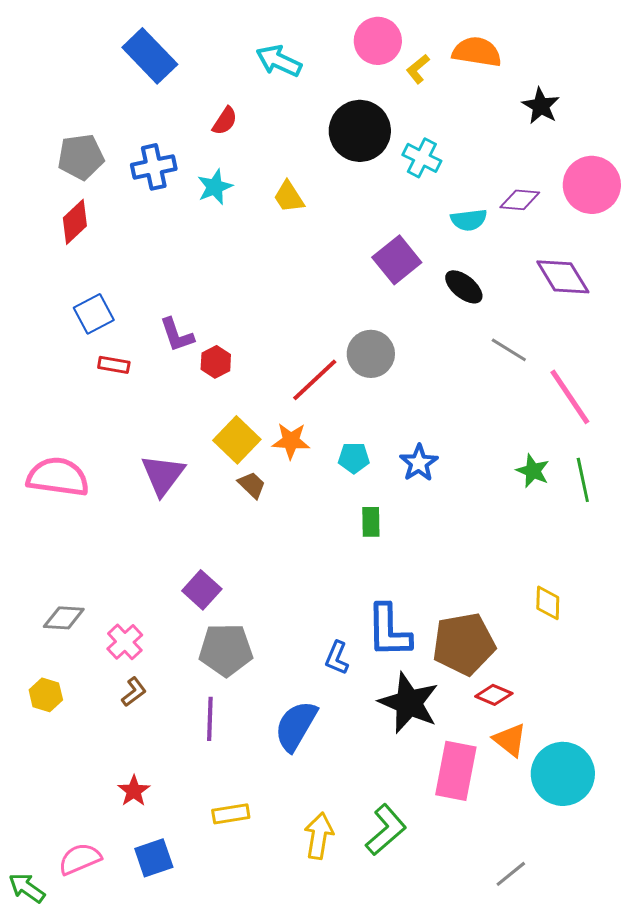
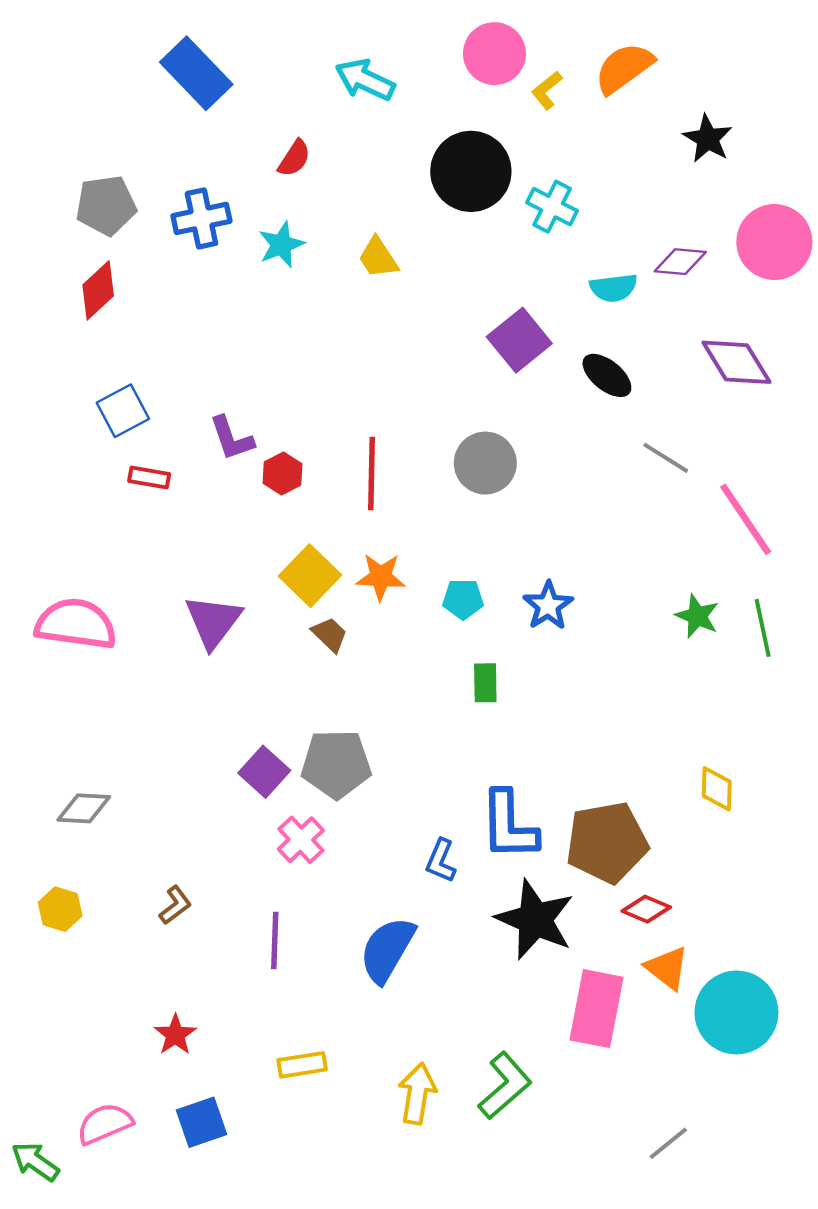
orange semicircle: (477, 52) -> (624, 68), turned -45
red line: (315, 380) -> (371, 474), moved, turned -46
pink cross: (125, 642) -> (301, 840), moved
gray pentagon: (226, 650) -> (336, 764), moved

